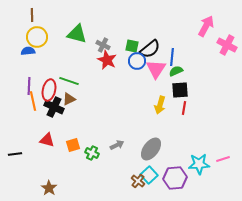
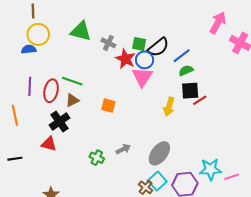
blue line: (172, 57) -> (182, 56), turned 48
red star: (107, 60) -> (125, 59), moved
pink triangle: (156, 69) -> (142, 77), moved
orange line: (33, 101) -> (15, 115), moved
black cross: (54, 107) -> (60, 122), moved, turned 30
red line: (184, 108) -> (200, 100), moved, turned 48
orange square: (73, 145) -> (108, 106), moved, turned 32
pink line: (223, 159) -> (232, 177), moved

